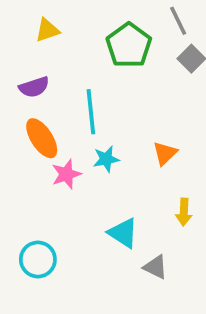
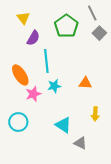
yellow triangle: (47, 30) -> (23, 18), turned -48
purple semicircle: (34, 87) -> (33, 38), moved, turned -42
orange triangle: (165, 153) -> (85, 83), turned 48
cyan circle: (38, 259) -> (18, 122), moved

